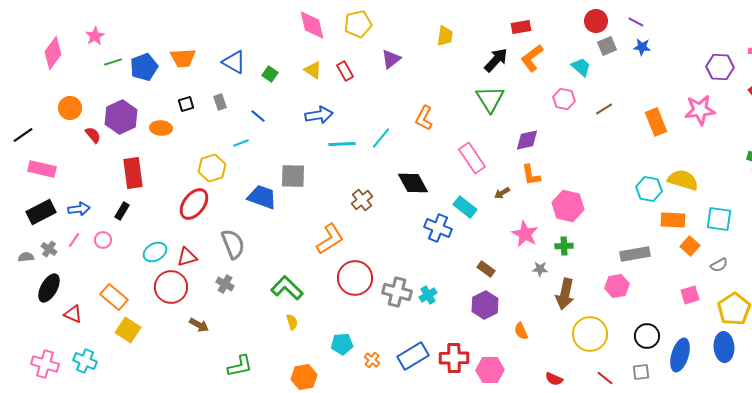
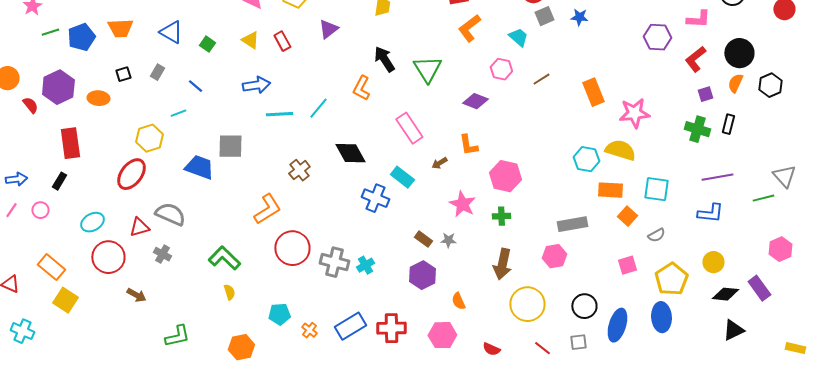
black arrow: (496, 60) -> (384, 59), moved, turned -76
gray rectangle: (220, 102) -> (157, 72), turned 49
pink star: (700, 110) -> (634, 113), moved
purple diamond: (527, 140) -> (475, 101), moved, turned 35
gray semicircle: (233, 244) -> (170, 214), turned -44
red triangle: (187, 257) -> (139, 227), moved
gray star: (540, 269) -> (448, 240), moved
pink hexagon: (490, 370) -> (442, 335), moved

